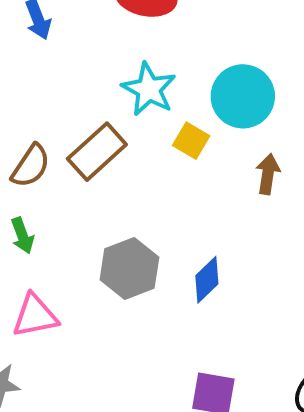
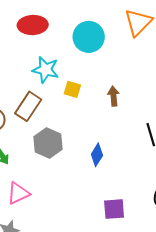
cyan circle: (243, 96) -> (89, 37), moved
gray hexagon: (129, 269) -> (48, 143), moved

